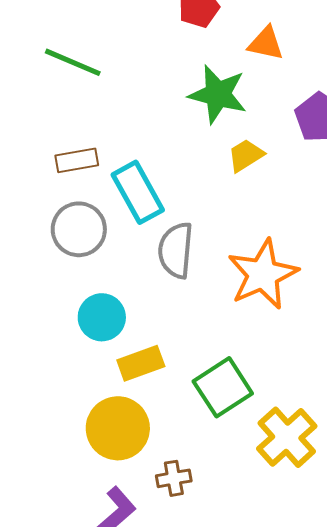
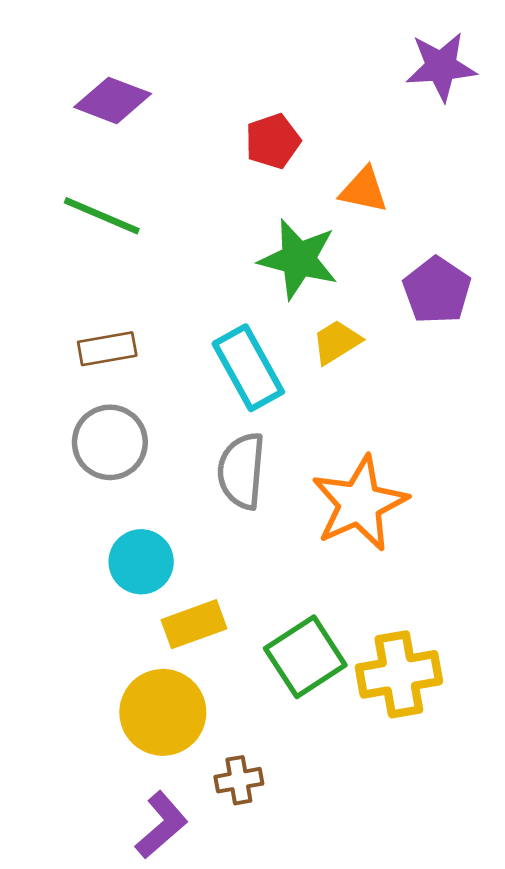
cyan rectangle: (138, 192) -> (248, 368), moved
yellow cross: (287, 437) -> (399, 674), moved, turned 32

